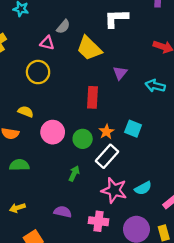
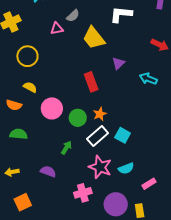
pink triangle: (47, 43) -> (57, 29), turned -32
yellow circle: (38, 72) -> (27, 56), moved
red rectangle: (92, 97) -> (91, 82), turned -30
cyan square: (133, 129) -> (123, 135), moved
purple semicircle: (63, 212) -> (48, 171), moved
pink cross: (99, 221) -> (83, 193), turned -30

